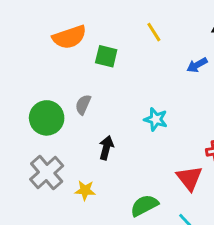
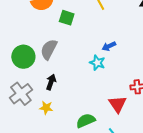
blue arrow: (197, 65) -> (109, 46), moved
gray semicircle: (83, 105) -> (49, 49), size x1.5
black arrow: (106, 148) -> (51, 82), moved

